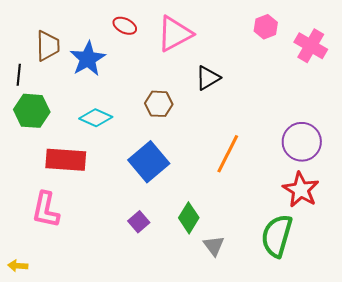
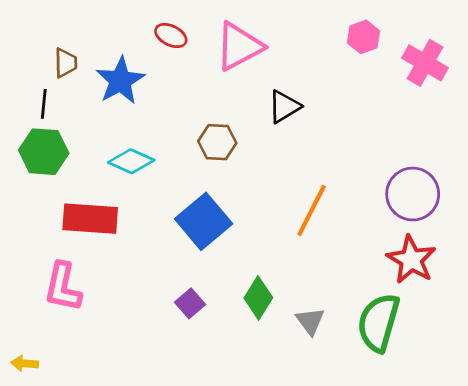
brown trapezoid: (48, 46) -> (66, 63), size x0.7
black line: (19, 75) -> (44, 104), moved
gray triangle: (214, 246) -> (310, 321), moved

